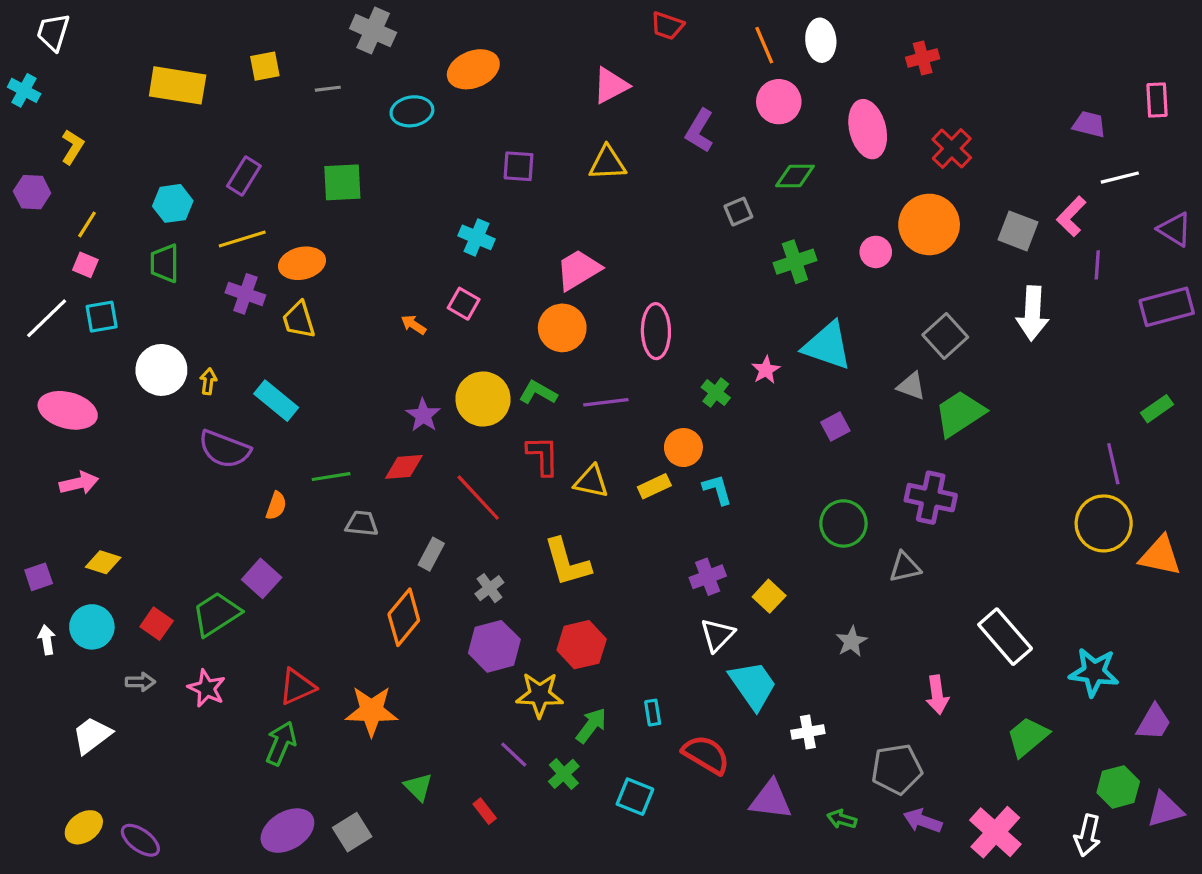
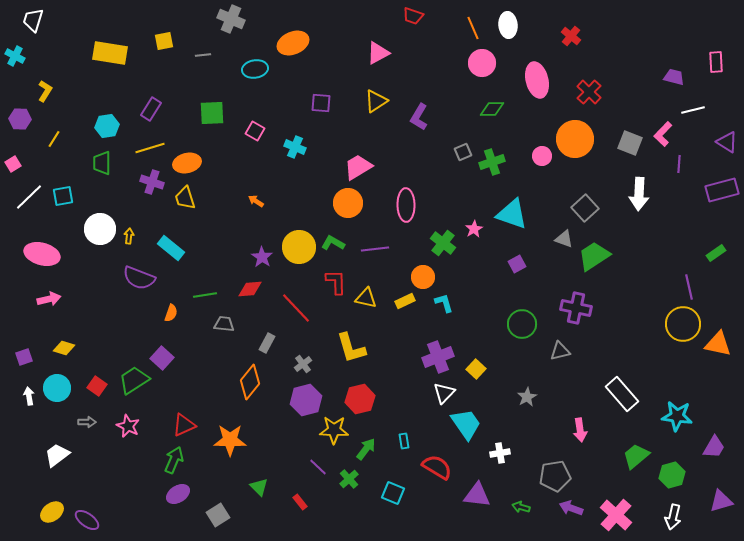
red cross: (923, 58) -> (571, 36), turned -36
purple L-shape: (700, 131) -> (419, 117), moved
yellow triangle: (607, 163) -> (376, 101), turned -30
gray square: (738, 212) -> (463, 152), moved
pink square: (85, 265) -> (13, 164), moved, turned 35
pink square: (464, 304) -> (255, 131), moved
green cross: (716, 393) -> (443, 243), size x1.4
purple cross: (708, 577) -> (438, 357), size x1.4
green hexagon: (1118, 787) -> (672, 475), moved
purple ellipse: (287, 831) -> (178, 494), moved, size x0.7

